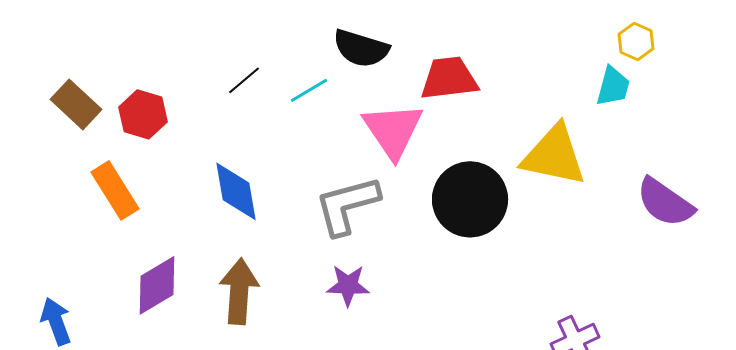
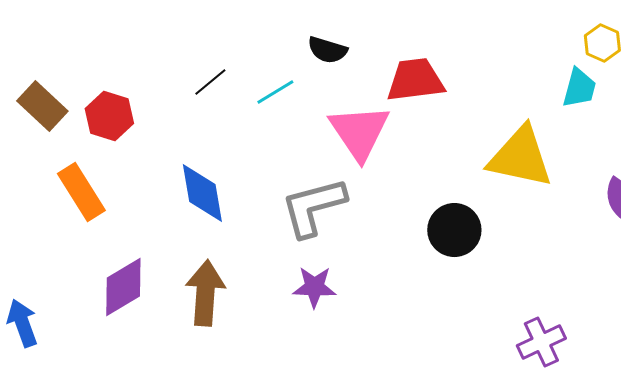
black semicircle: (361, 48) -> (327, 50), size x0.7
black circle: (470, 199) -> (454, 230), moved, size x0.7

